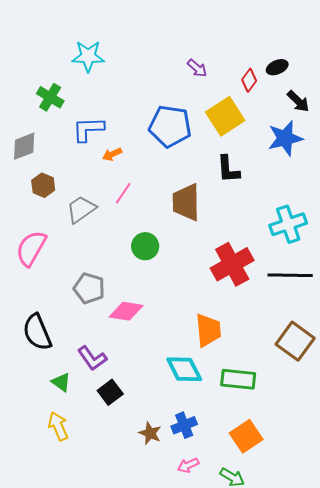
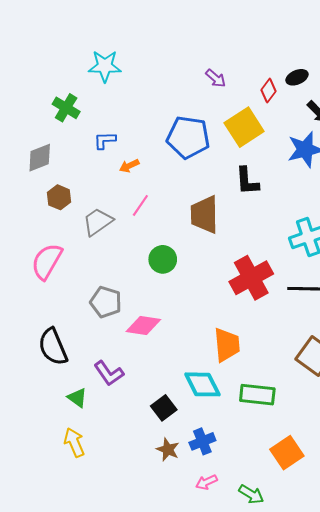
blue L-shape: (88, 129) -> (105, 140), size x0.7
black square: (110, 392) -> (164, 408), moved
orange square: (246, 436) -> (287, 453), moved

